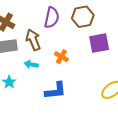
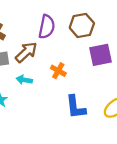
brown arrow: (33, 40) -> (26, 52), turned 70
blue L-shape: (55, 91) -> (76, 107), moved, turned 90

